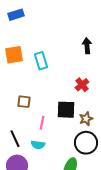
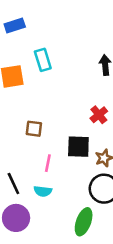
cyan rectangle: (41, 61) -> (43, 60), moved
brown square: (24, 102) -> (34, 129), moved

